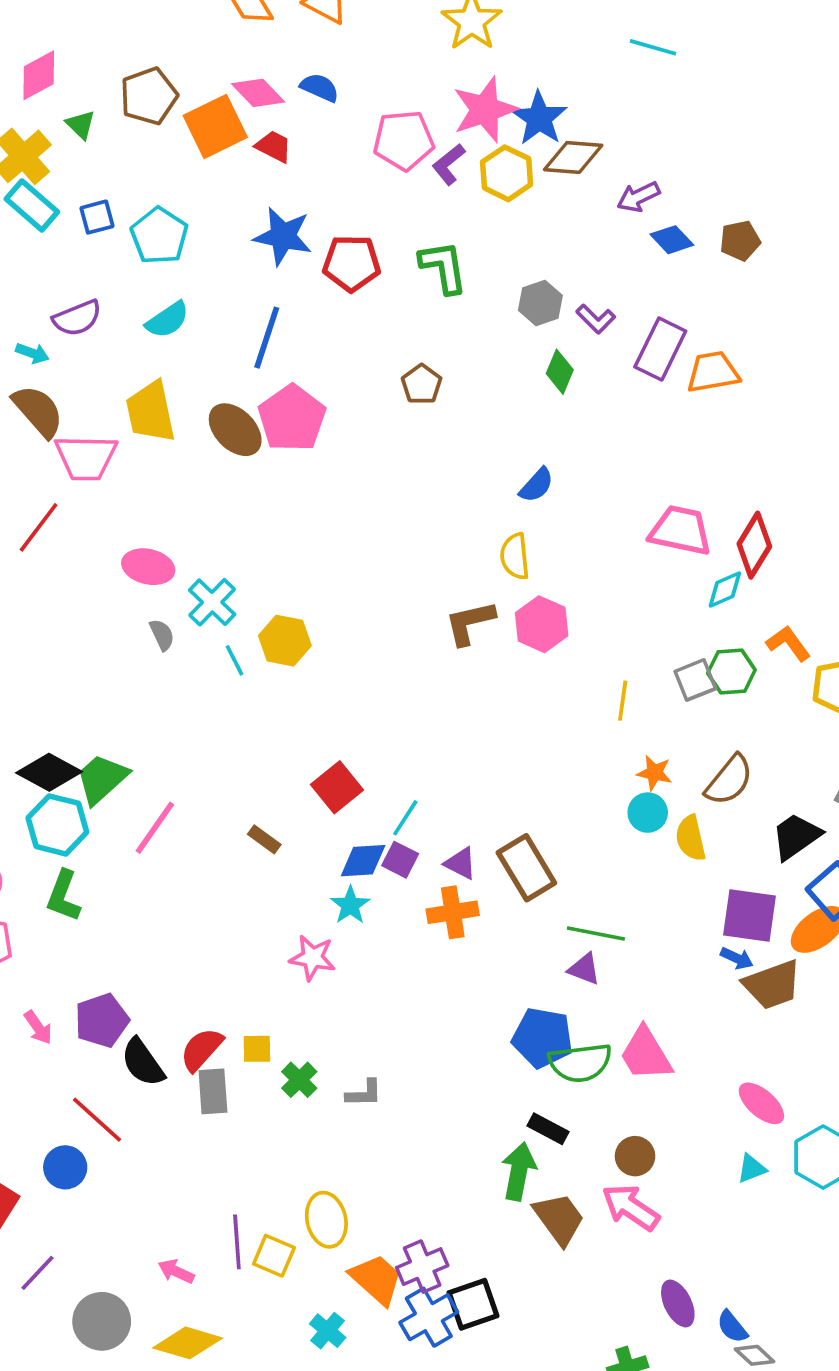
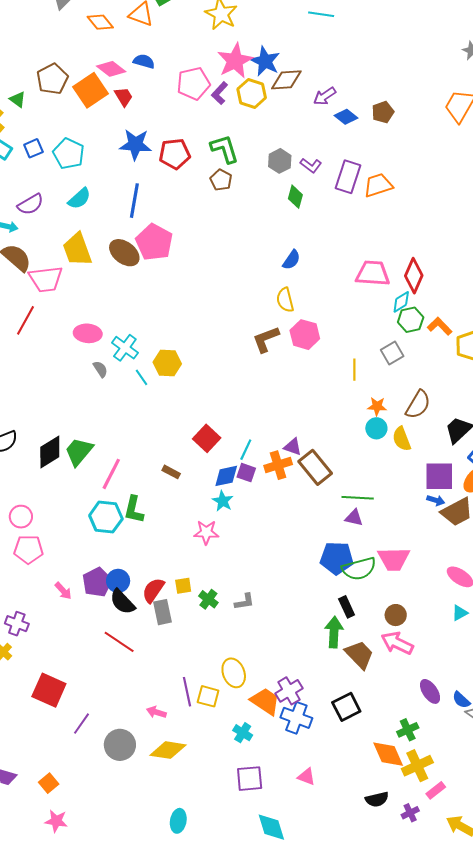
red trapezoid: (274, 147) -> (124, 97), turned 40
brown pentagon: (422, 384) -> (221, 180), moved
green hexagon: (731, 671) -> (411, 320), moved
black diamond: (49, 772) -> (50, 452), turned -52
cyan hexagon: (57, 825) -> (106, 517), moved
purple triangle: (461, 863) -> (293, 447), moved
green L-shape: (63, 896) -> (134, 510), moved
orange cross: (453, 912) -> (278, 465), moved
pink trapezoid: (646, 1054) -> (394, 559), turned -52
red line: (97, 1120) -> (119, 642), moved
black rectangle: (548, 1129) -> (347, 607), turned 45
blue circle: (65, 1167) -> (118, 581), moved
black square: (473, 1304) -> (346, 707), moved
blue cross: (429, 1317) -> (296, 718), turned -32

